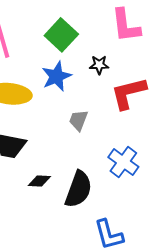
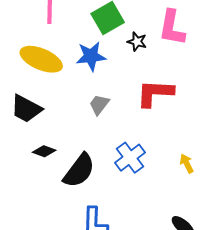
black star: (99, 65) -> (137, 42), moved

